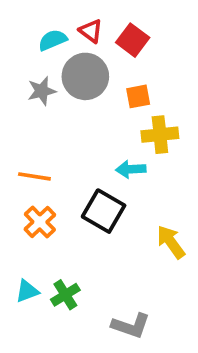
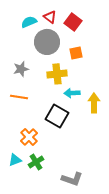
gray star: (42, 91) -> (21, 69), moved
yellow cross: (160, 135) -> (57, 74), moved
orange cross: (40, 222) -> (29, 137), moved
yellow arrow: (171, 242) -> (94, 103), moved, turned 36

